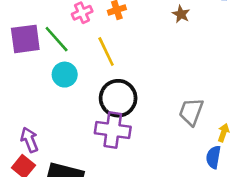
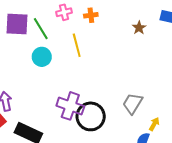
black circle: (118, 98) -> (91, 116), moved

